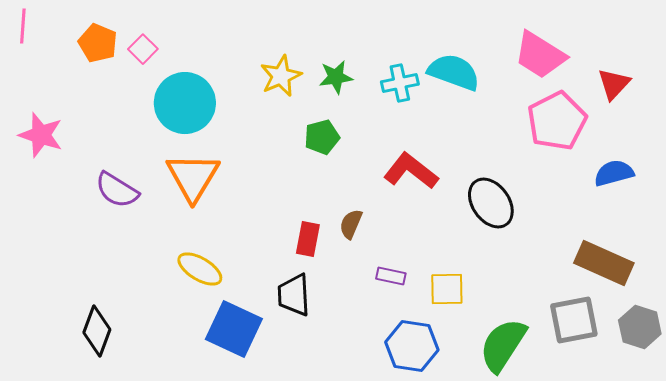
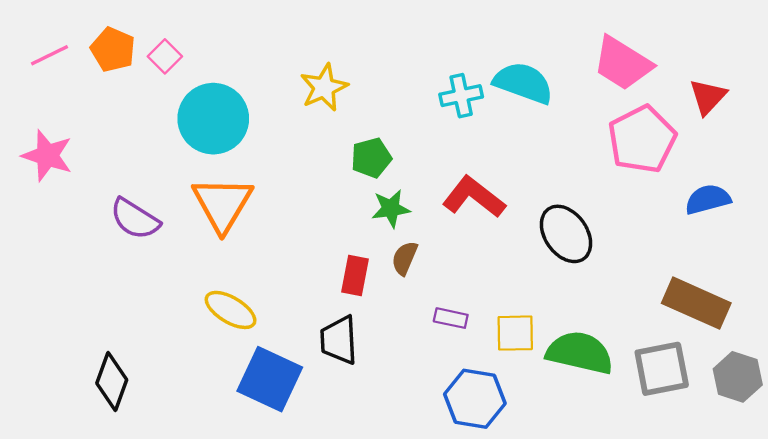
pink line: (23, 26) -> (50, 55), moved, turned 60
green star: (336, 77) -> (391, 209), moved
green semicircle: (503, 345) -> (580, 353), moved, turned 70

